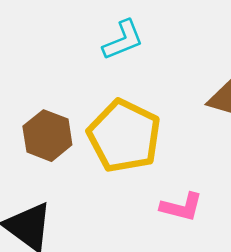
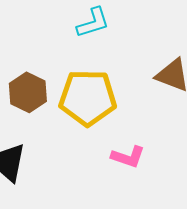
yellow pentagon: (124, 136) -> (88, 98), turned -30

